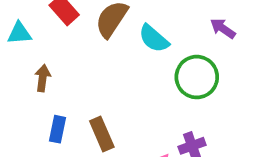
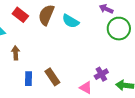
green circle: (197, 77) -> (119, 29), moved

